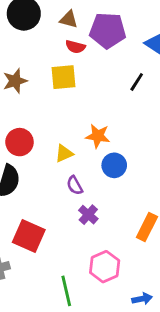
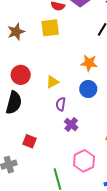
orange star: (98, 136) -> (89, 63), moved
purple semicircle: (75, 185) -> (61, 104), turned 40
red square: (29, 236) -> (30, 141), size x0.6

